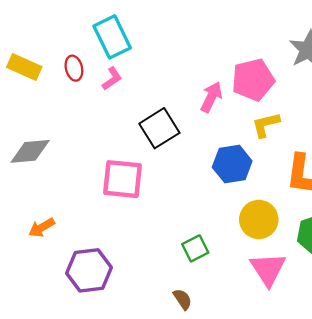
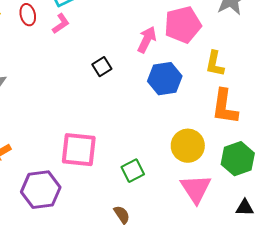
yellow L-shape: (266, 125) -> (215, 64), moved, turned -64
black square: (159, 128) -> (102, 67), size x0.6
blue hexagon: (232, 164) -> (165, 79), moved
pink square: (122, 179) -> (79, 150), moved

